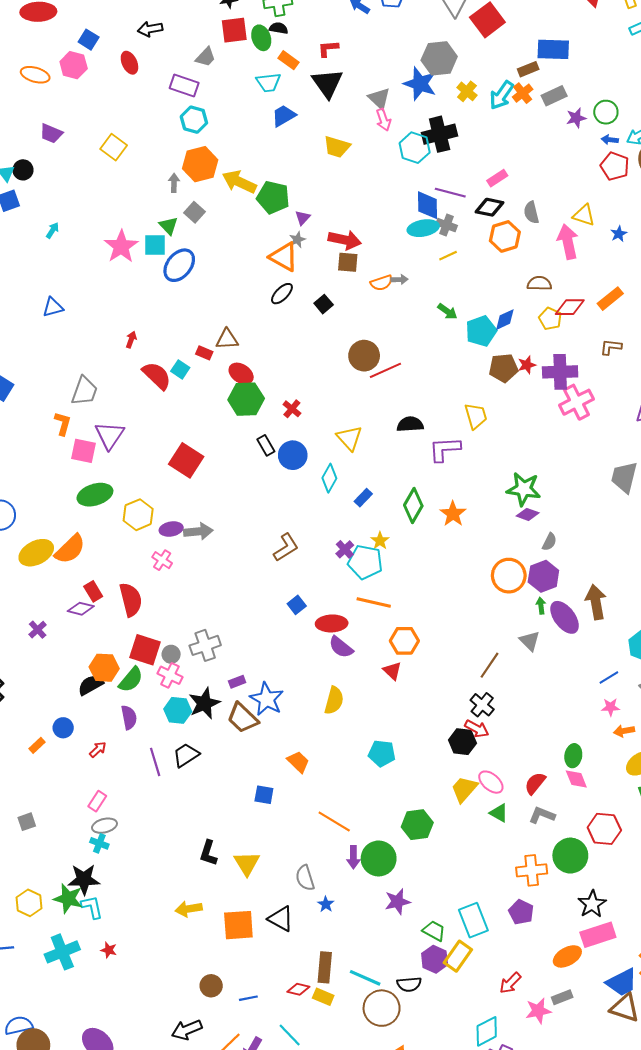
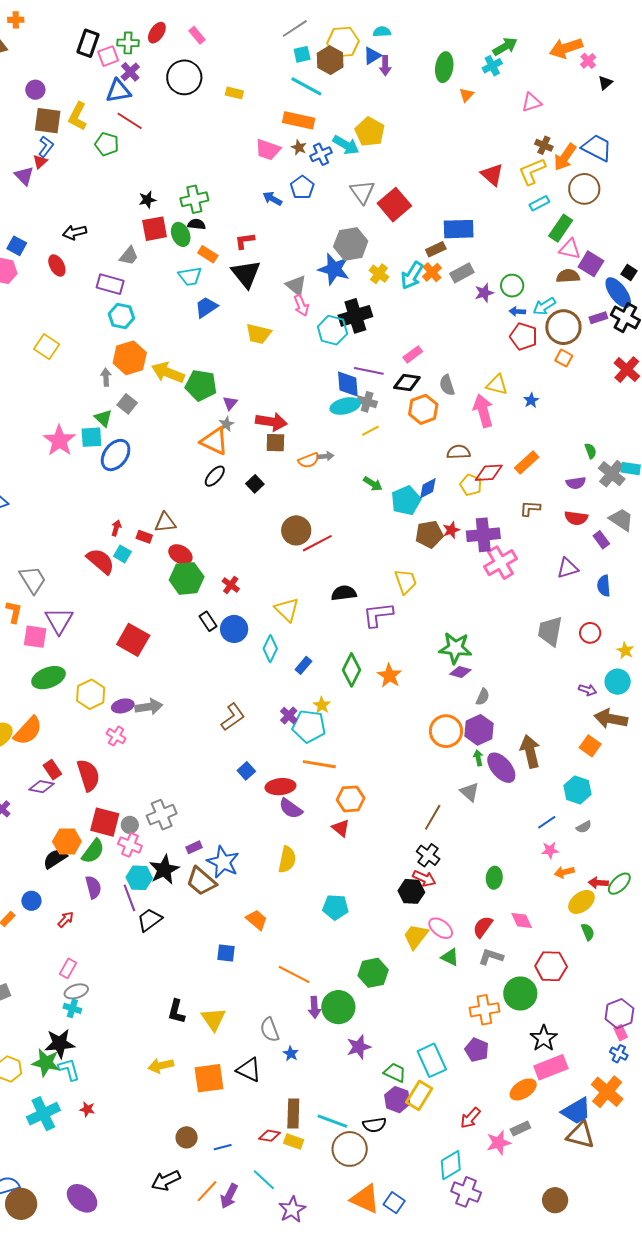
red arrow: (131, 340) -> (116, 528), moved
gray trapezoid: (84, 391) -> (33, 580), turned -48
green ellipse: (573, 756) -> (494, 878), moved
purple line: (155, 762) -> (129, 898), moved

